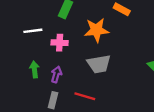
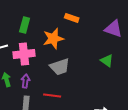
pink cross: (60, 43) -> (24, 54), size x1.5

